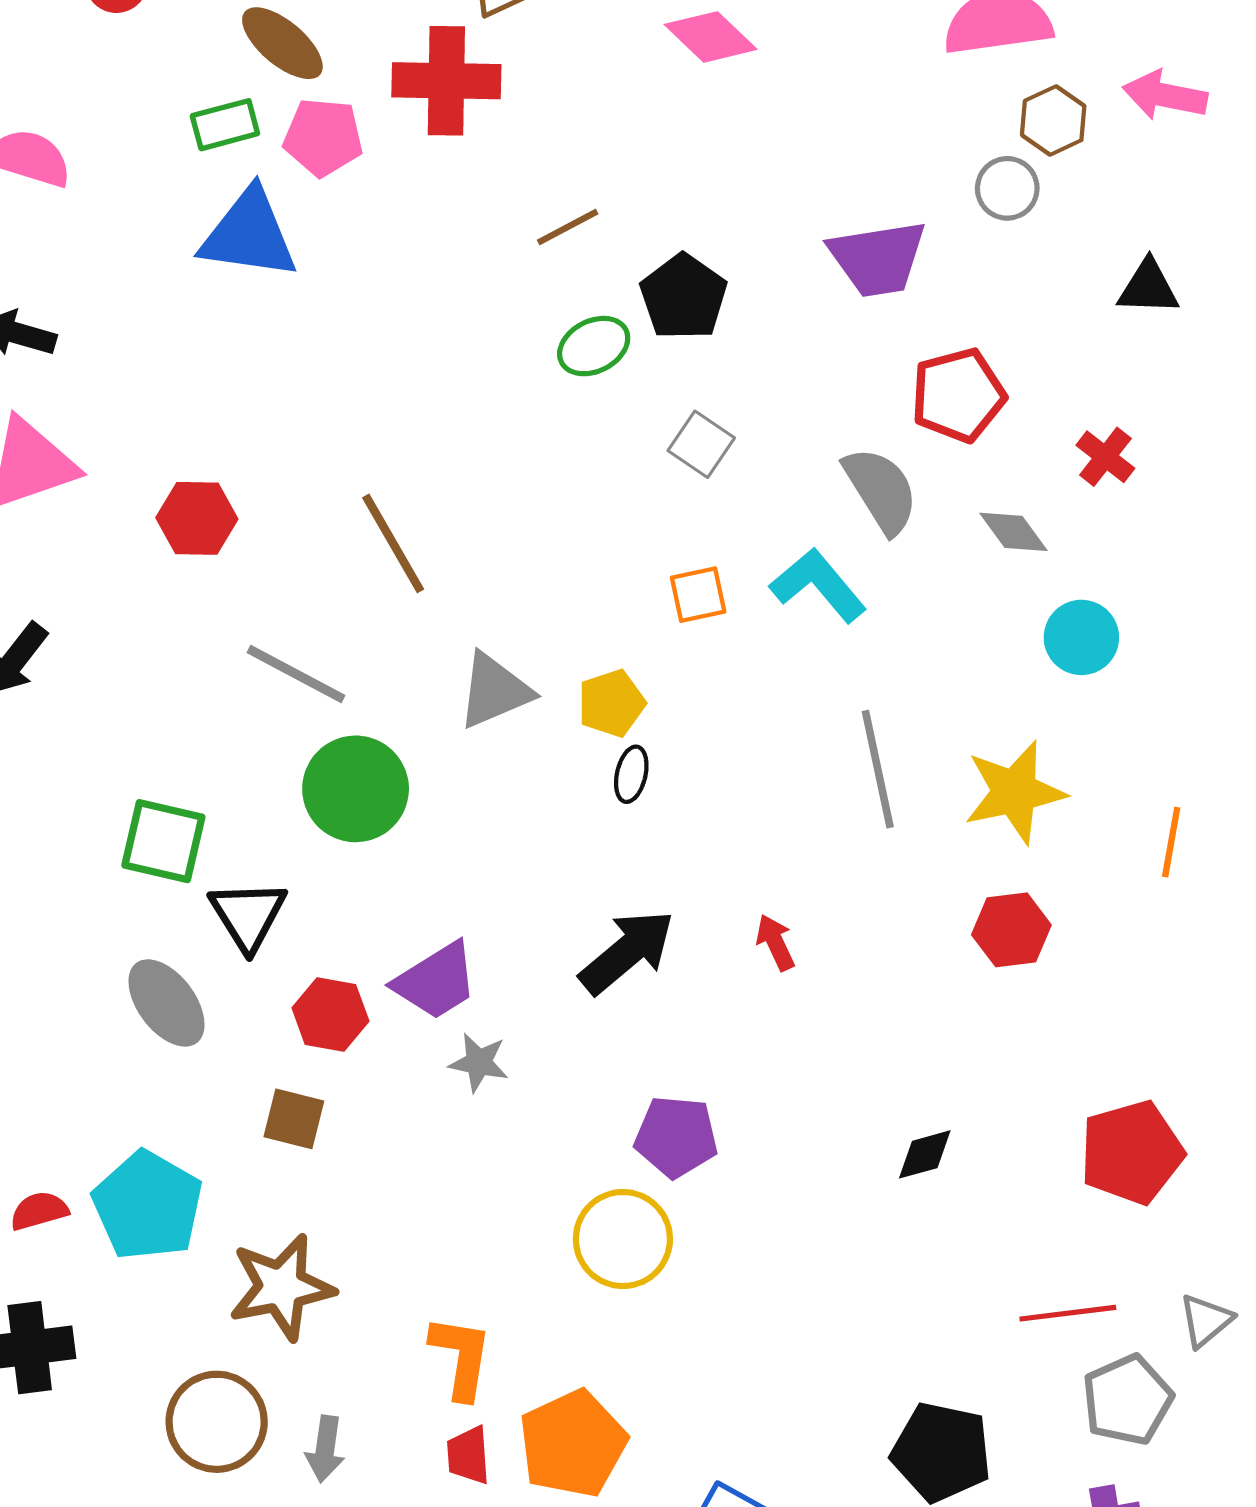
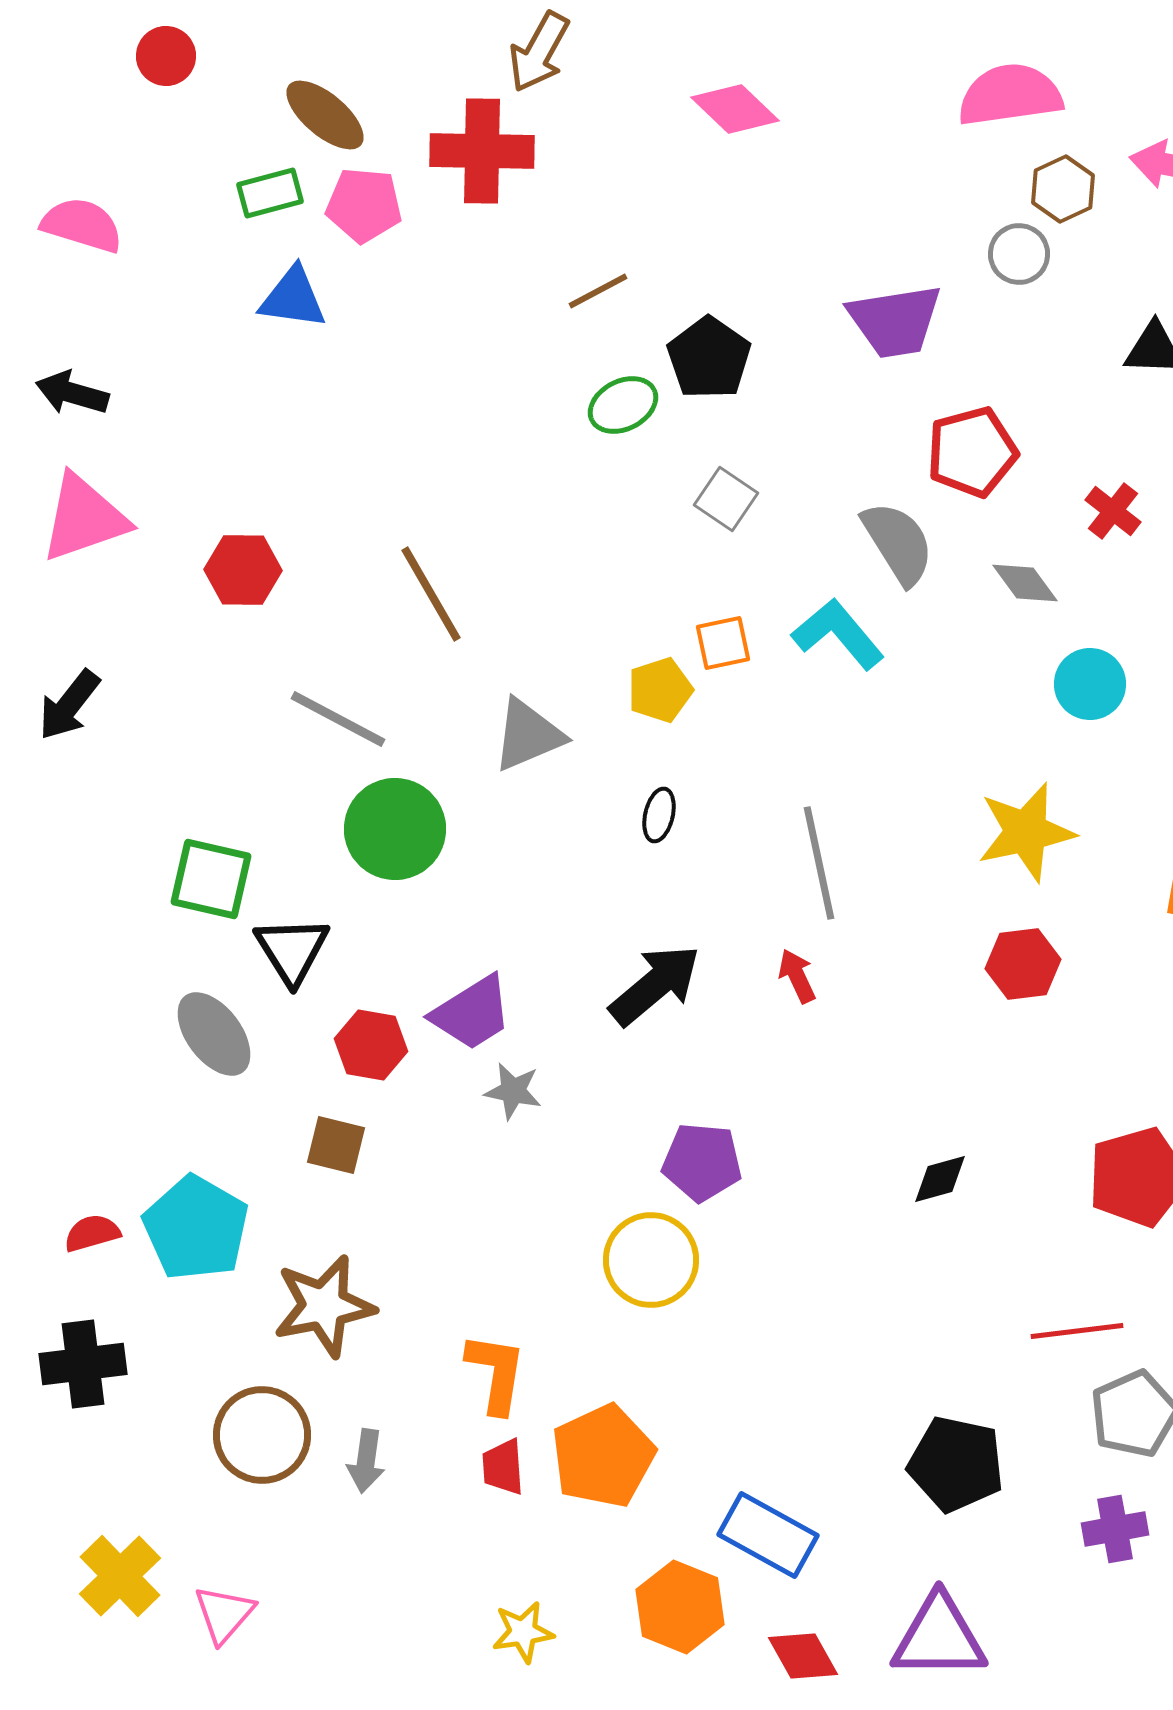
blue triangle: (249, 234) -> (293, 298), size x0.7
yellow pentagon: (611, 703) -> (660, 690), moved
gray line: (878, 769) -> (819, 863), moved

